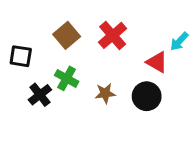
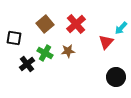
red triangle: (157, 62) -> (106, 42), turned 42
brown star: (105, 93) -> (68, 51), moved
black circle: (147, 96) -> (116, 77), moved

